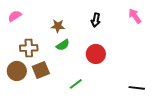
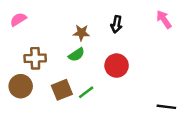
brown star: (58, 26) -> (81, 33), moved
brown square: (41, 70) -> (62, 90), moved
green line: (76, 84) -> (86, 92), moved

